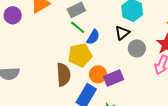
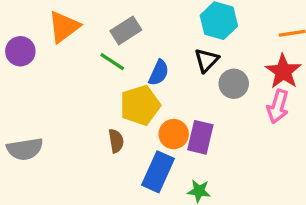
green line: (78, 27) -> (112, 62), moved
brown semicircle: (63, 75) -> (116, 141), size x0.6
purple rectangle: (114, 78) -> (200, 137), turned -48

